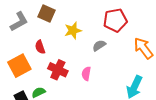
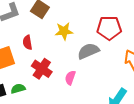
gray semicircle: (99, 46) -> (88, 51), size x1.5

